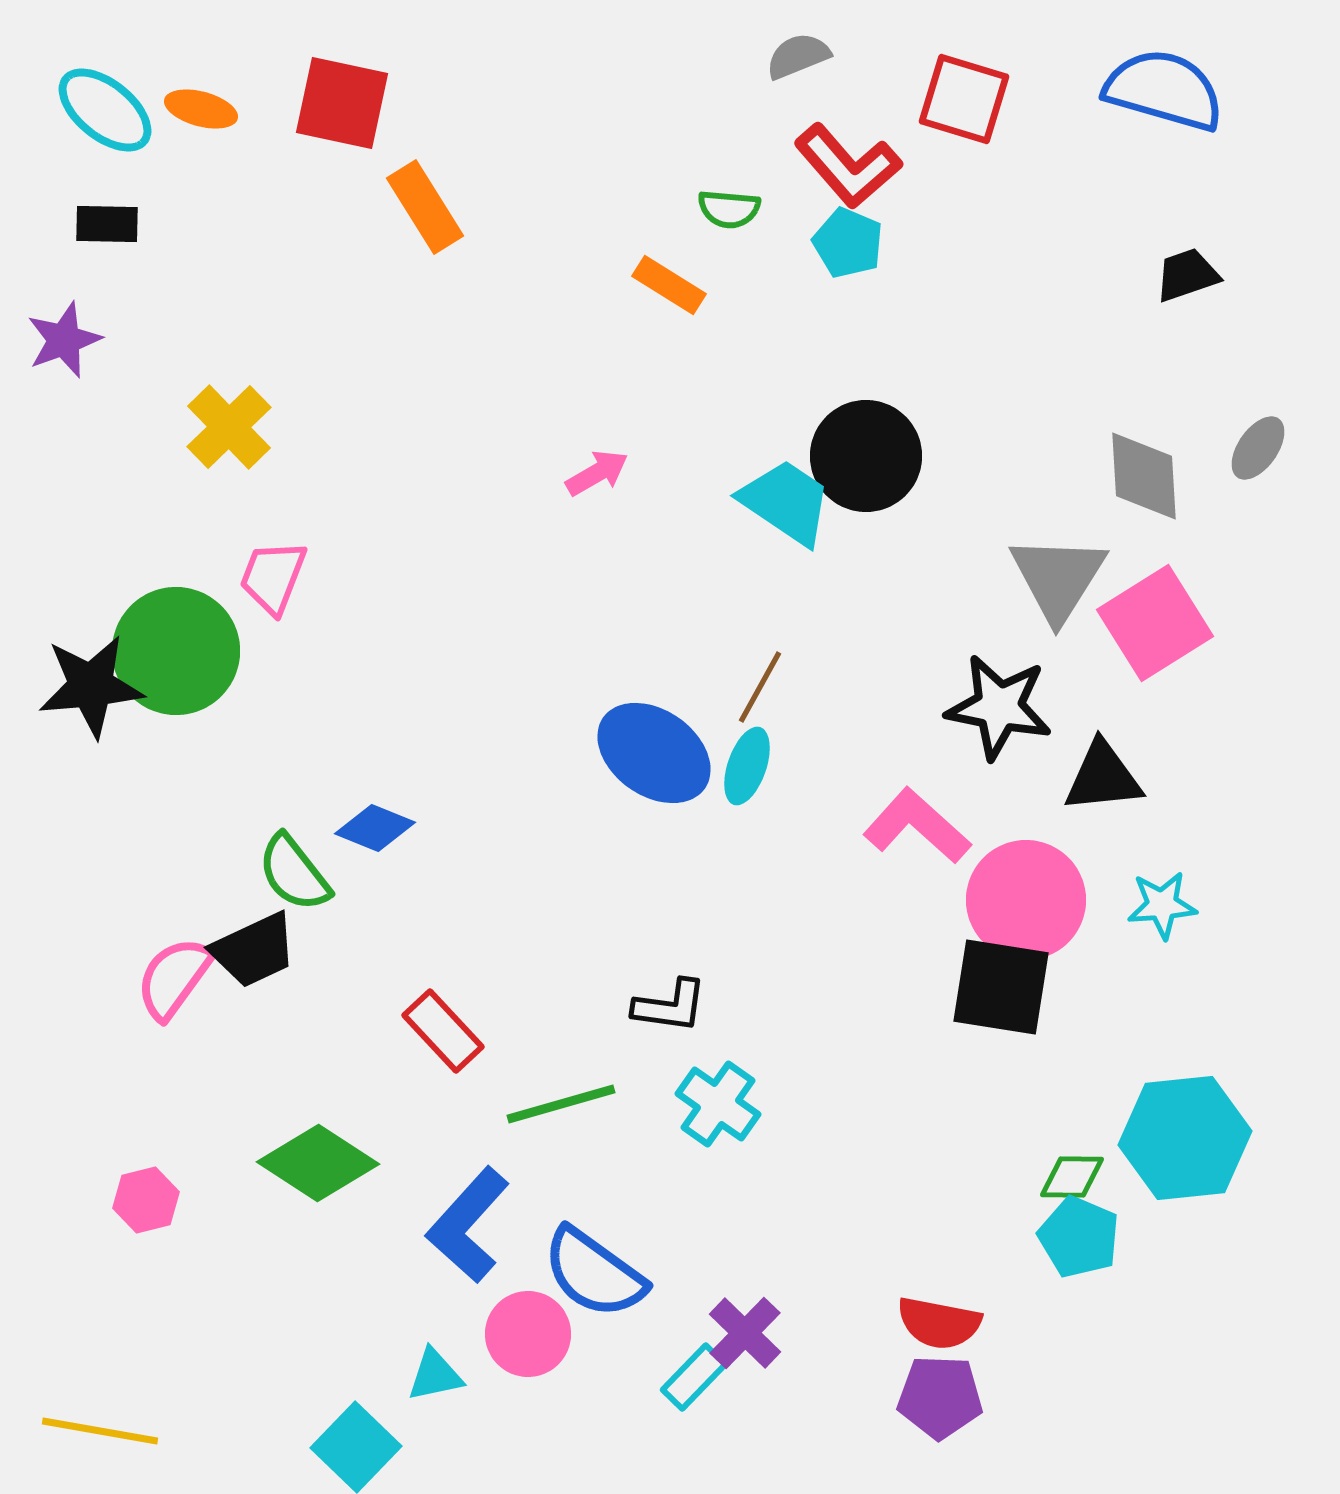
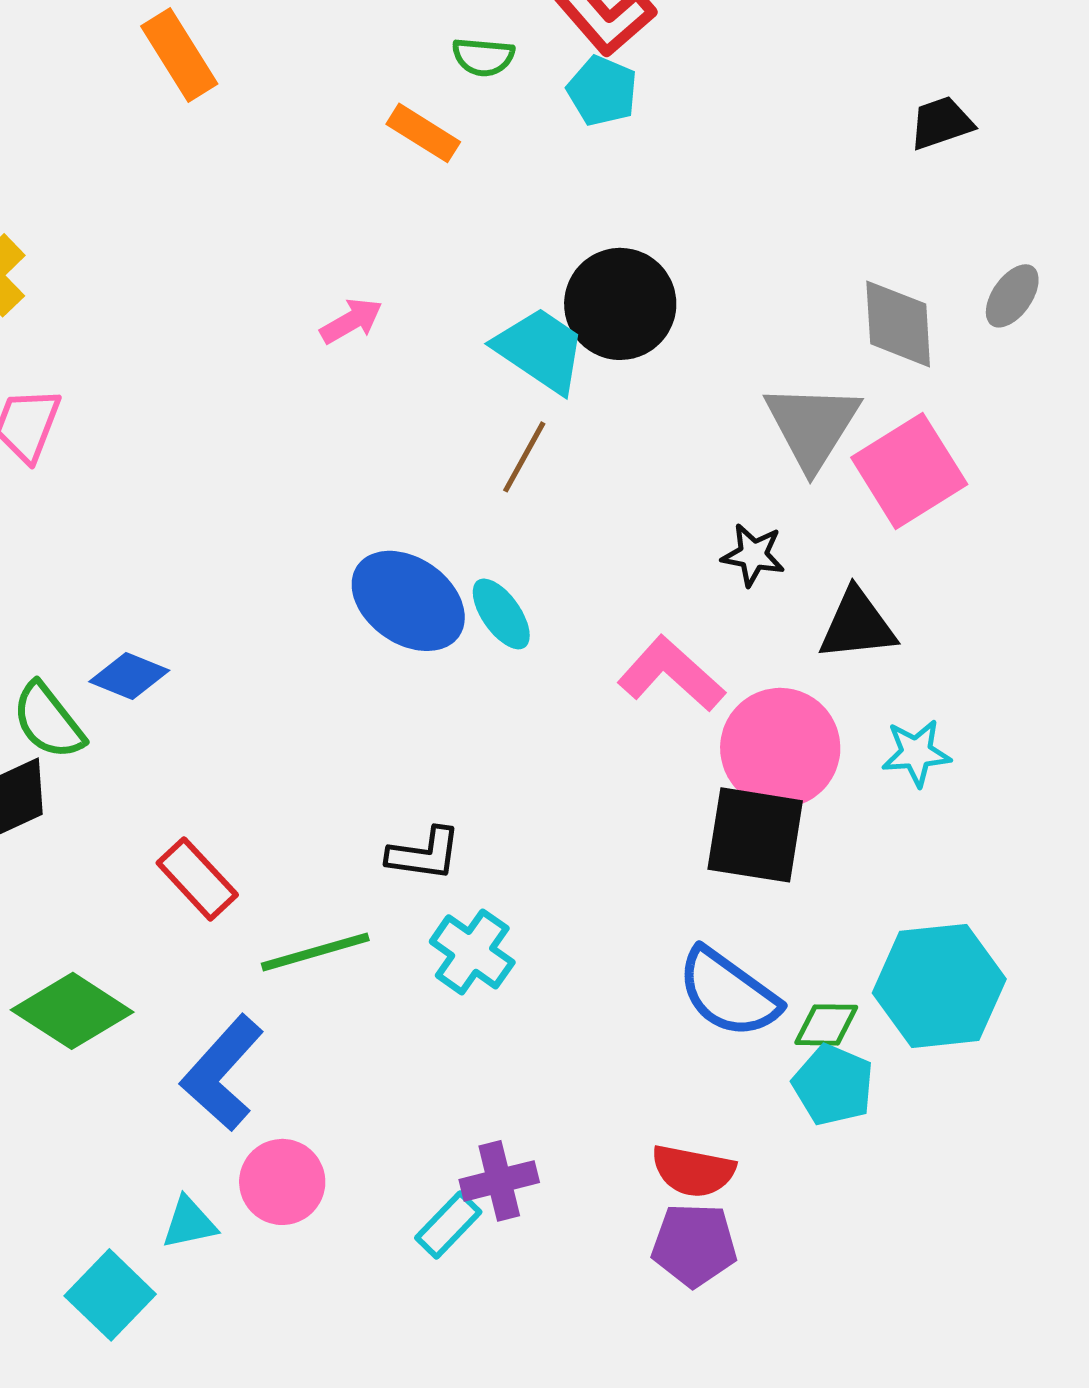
brown line: (760, 687) -> (524, 457), moved
black star: (999, 707) -> (753, 555), size x0.6
cyan ellipse: (747, 766) -> (501, 614), turned -54
blue semicircle: (594, 1273) -> (728, 993), moved
purple cross: (745, 1333) -> (499, 1181), turned 32

